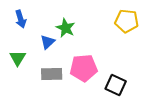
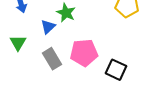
gray rectangle: (52, 74) -> (52, 59), turned 60

